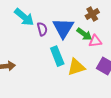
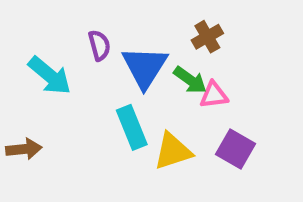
cyan arrow: (24, 17) -> (50, 76), moved
purple semicircle: (42, 29) -> (99, 45), moved

